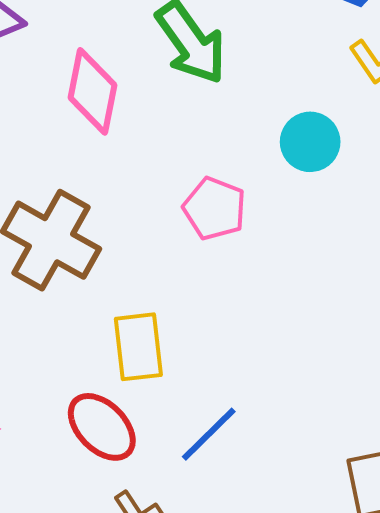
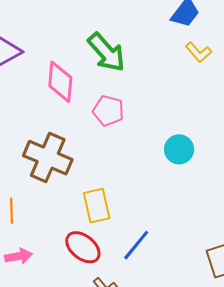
cyan circle: (310, 142) -> (179, 149), moved
pink pentagon: (215, 209) -> (108, 111), moved

